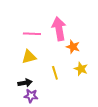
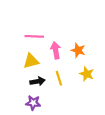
pink arrow: (59, 29) -> (56, 50), moved, size x0.7
black arrow: (25, 83) -> (37, 81), moved

